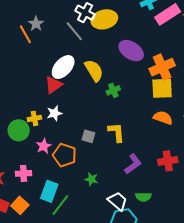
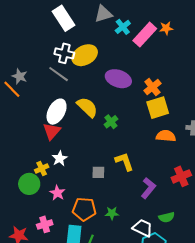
orange cross: (162, 67) -> (152, 87), size x0.7
orange pentagon: (65, 155) -> (84, 209), moved

